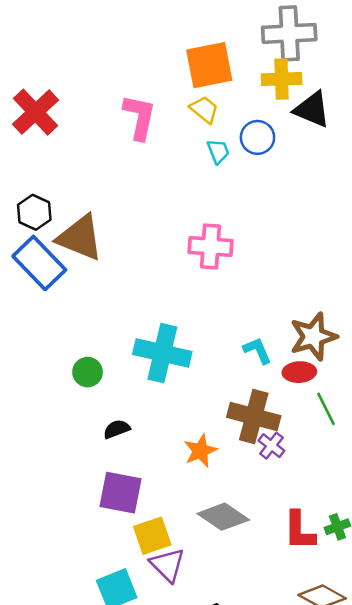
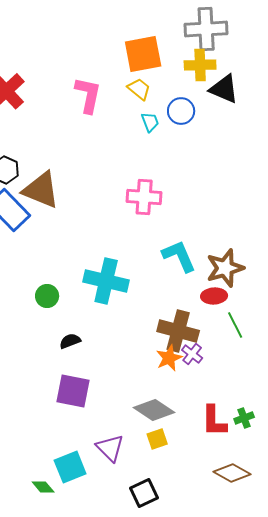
cyan L-shape: (257, 351) -> (179, 256), moved, size x1.5
orange star: (200, 451) -> (169, 358), moved
yellow square: (152, 536) -> (157, 439), moved, size x0.7

